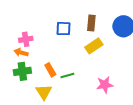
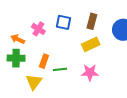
pink cross: (26, 39) -> (38, 29), moved, turned 32
orange rectangle: (50, 70) -> (44, 61), turned 40
pink star: (105, 85) -> (90, 73), moved

